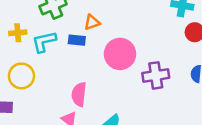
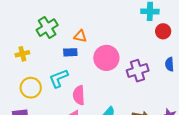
orange triangle: (92, 22) -> (80, 36), turned 40
cyan L-shape: (44, 42) -> (59, 78), moved

